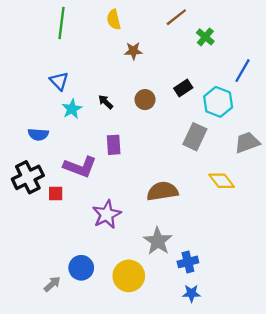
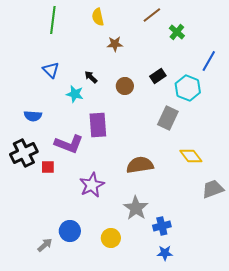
black arrow: (106, 102) -> (91, 77), moved
cyan star: (72, 109) -> (75, 94), moved, turned -30
gray trapezoid: (247, 142) -> (213, 189), moved
purple rectangle: (114, 145) -> (98, 125), size x1.4
yellow circle: (129, 276) -> (111, 238), size x0.7

